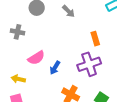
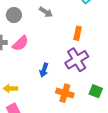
orange rectangle: (95, 39) -> (78, 33), turned 40
pink semicircle: (36, 58) -> (20, 43), moved

